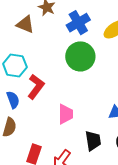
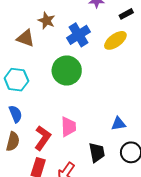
green circle: (80, 56) -> (67, 70), moved
red L-shape: (36, 87) -> (43, 138), moved

